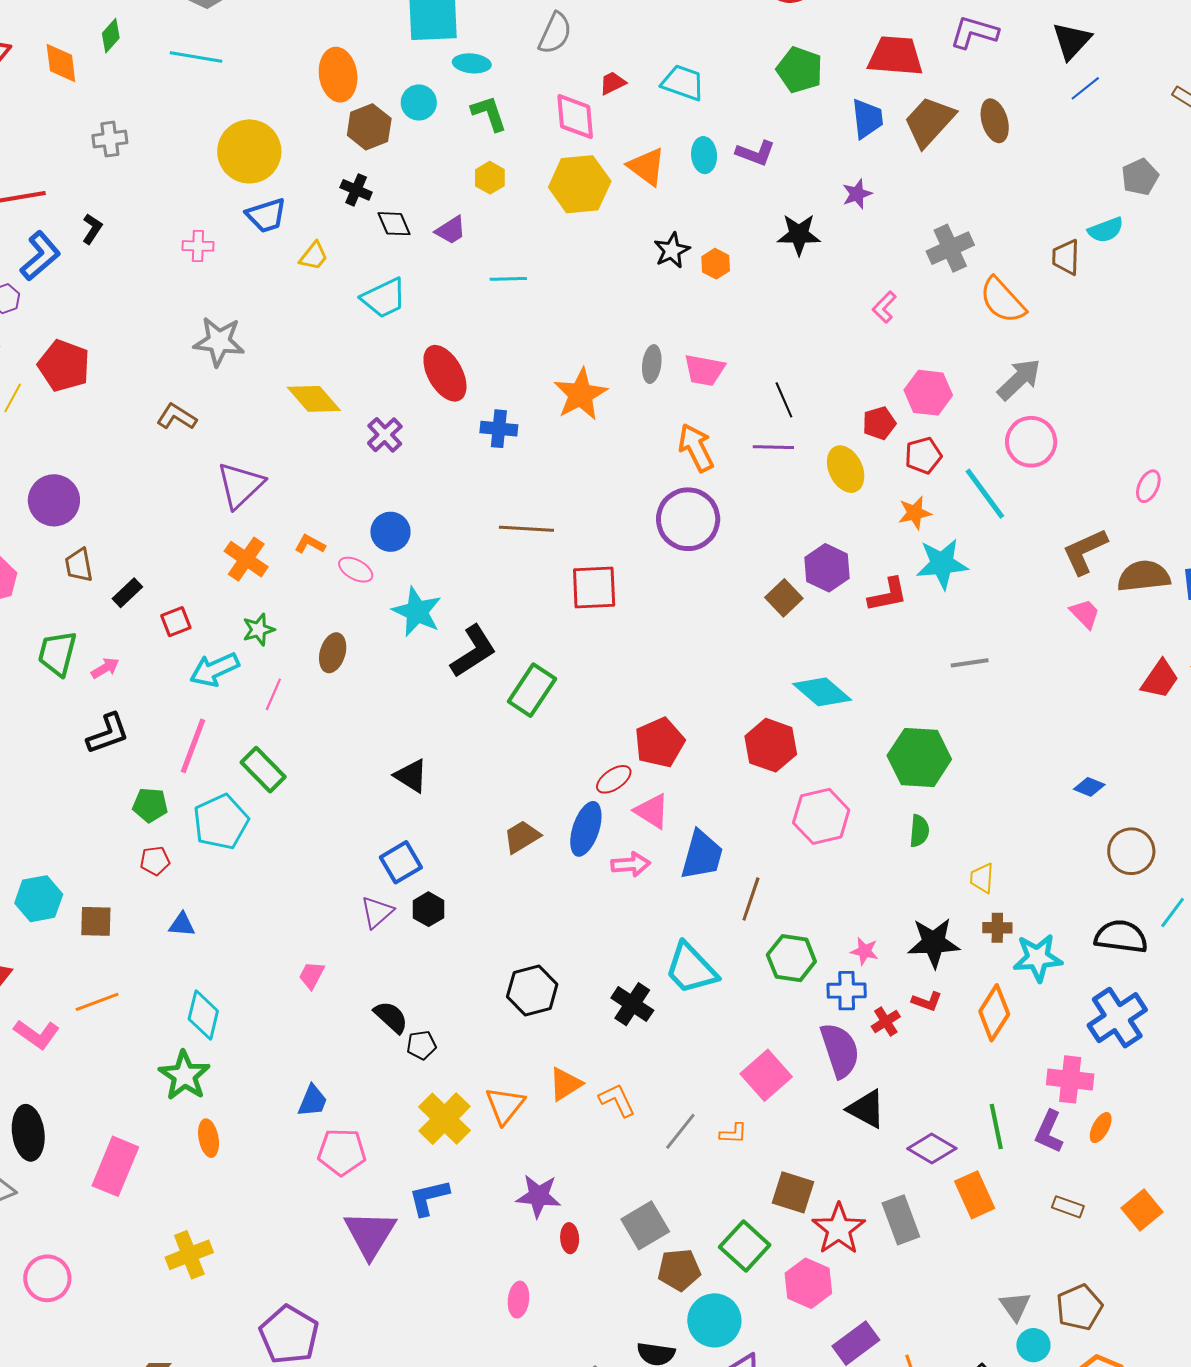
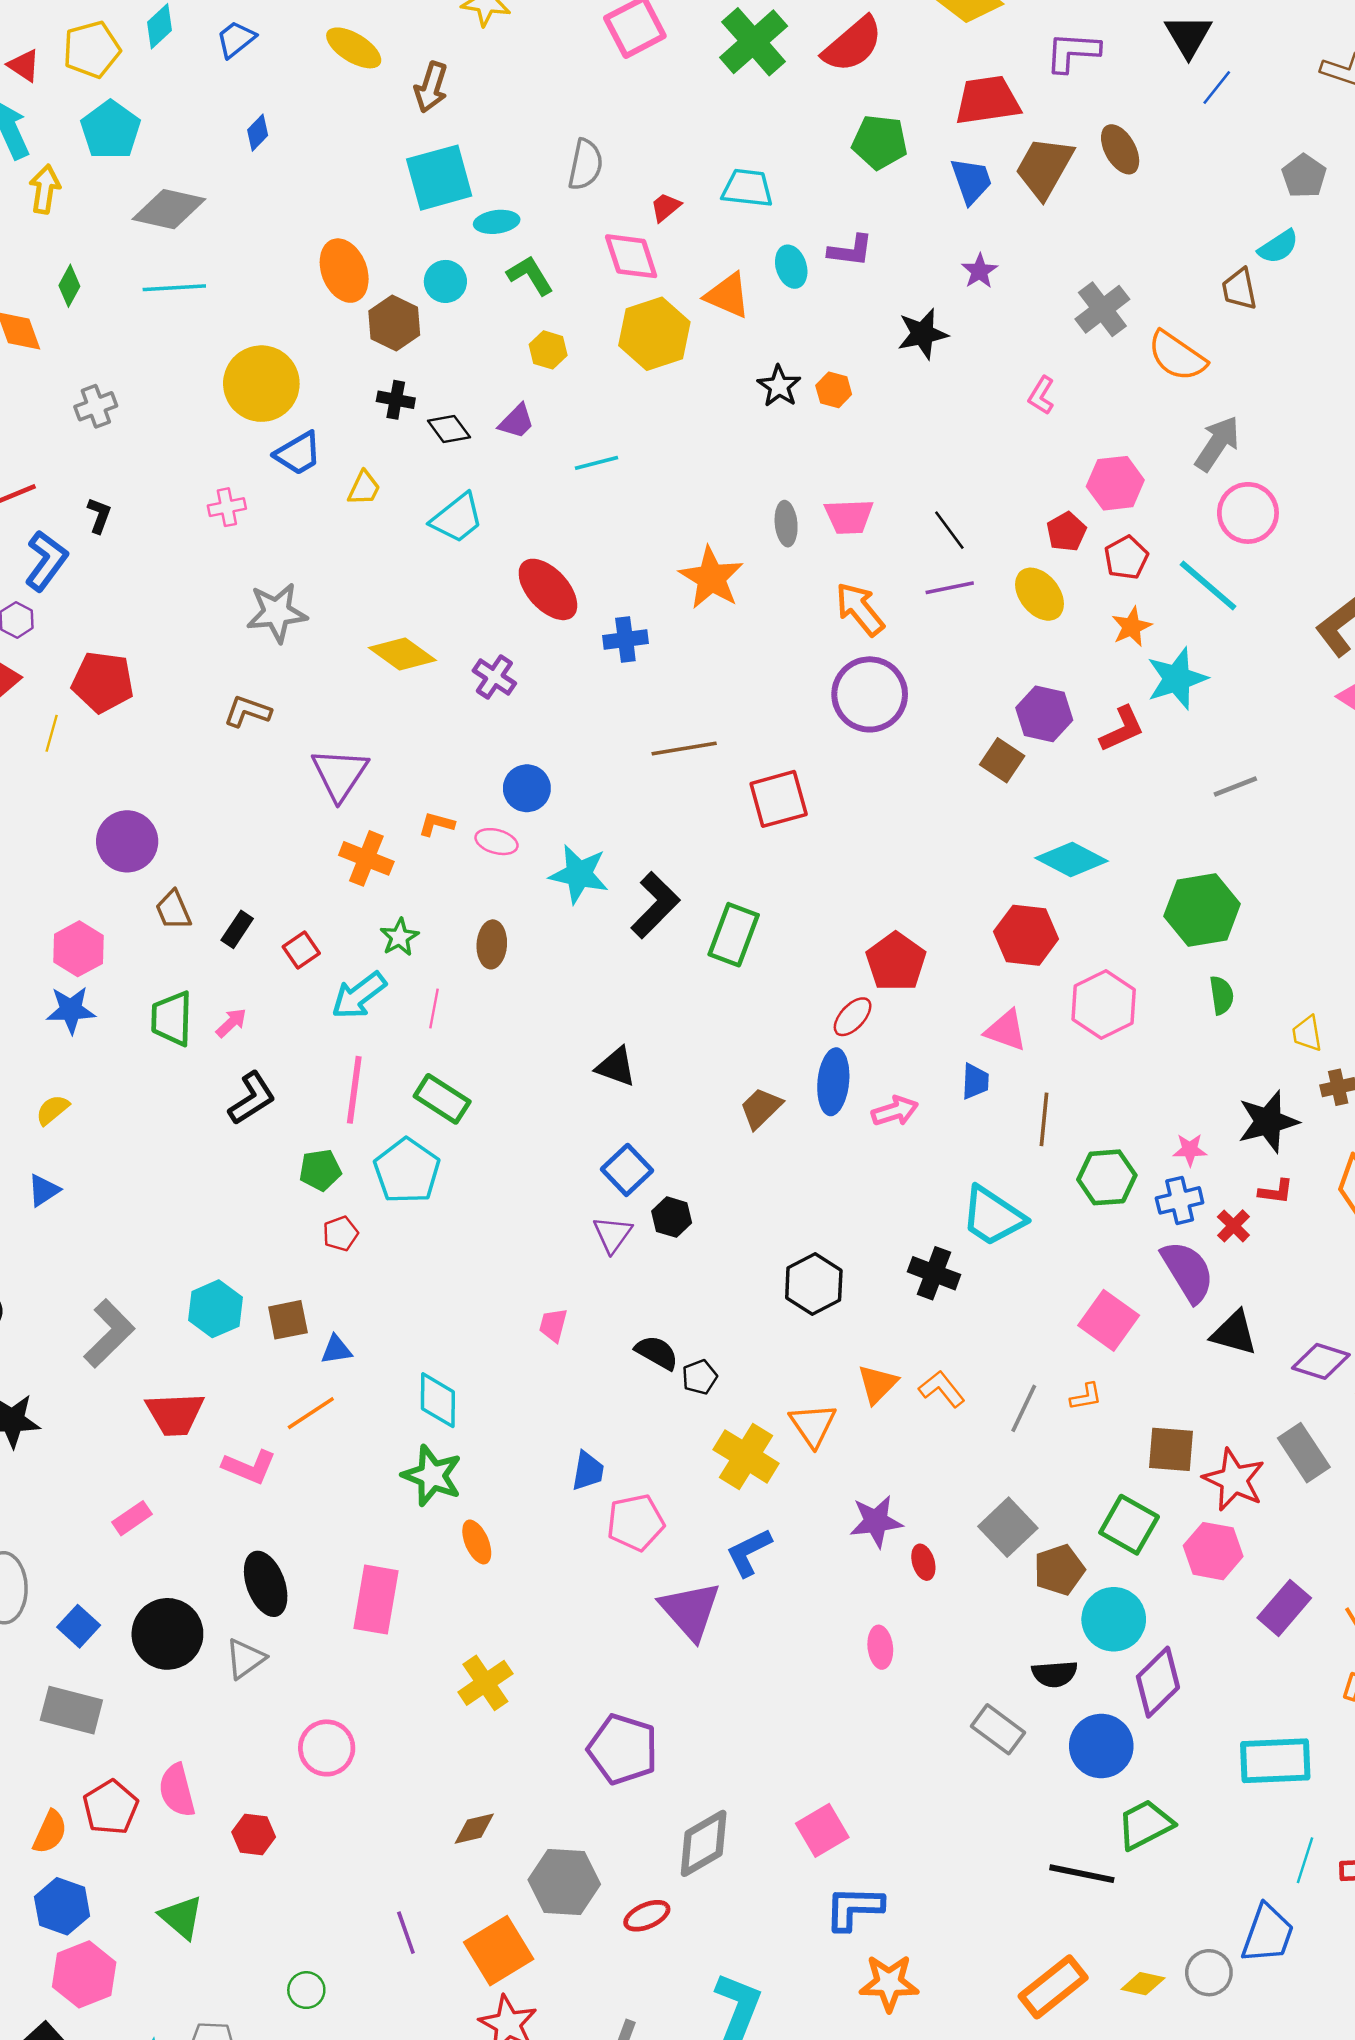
pink triangle: (652, 811) -> (1006, 1030), moved
blue trapezoid: (702, 855) -> (975, 1081), size x0.6
blue triangle: (182, 925) -> (336, 1350), moved

